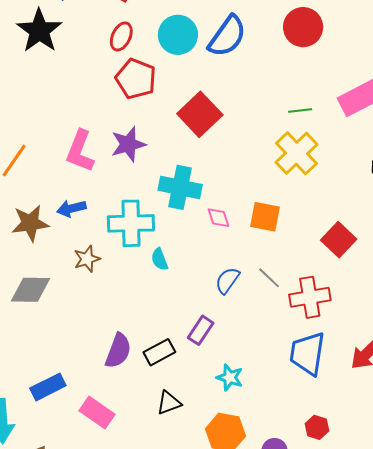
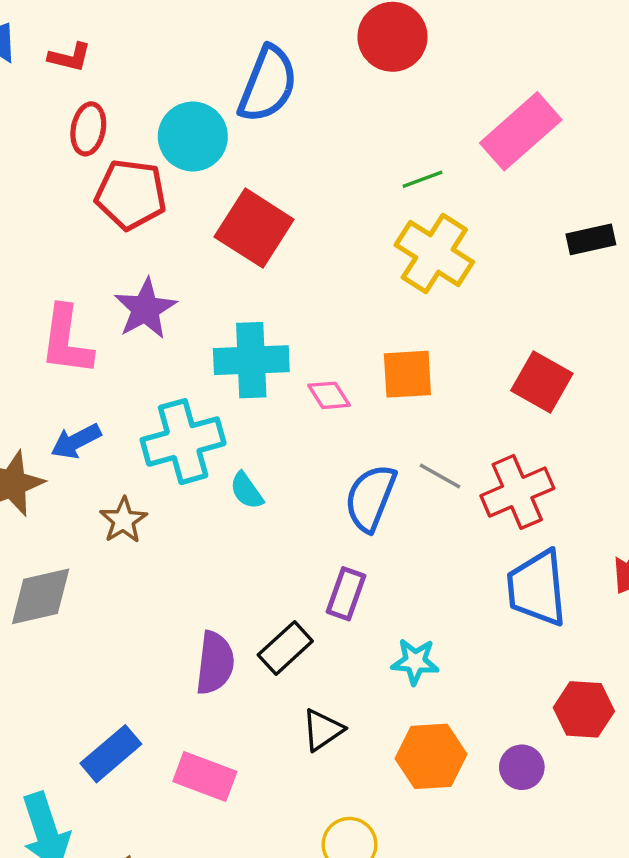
cyan circle: (178, 35) -> (193, 137), moved
blue semicircle: (227, 280) -> (370, 498), size x1.4
red hexagon: (317, 427) -> (584, 709), size x1.4

